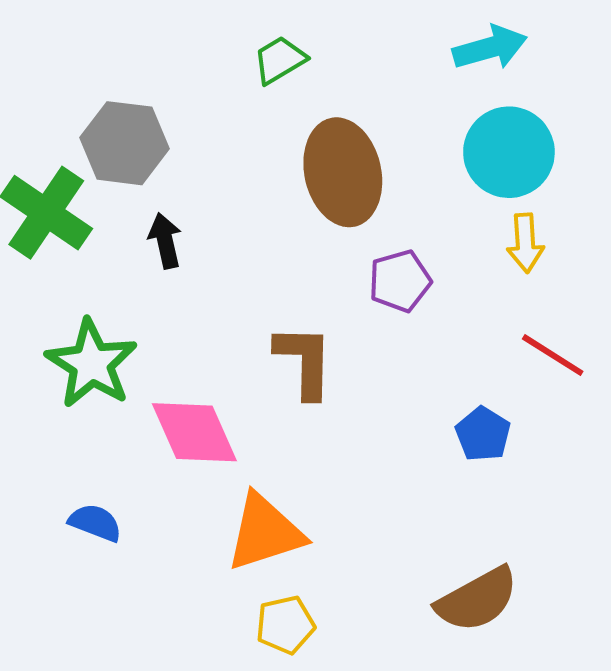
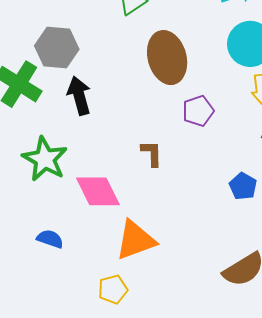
black arrow: (165, 241) -> (79, 96), size x1.4
brown L-shape: (304, 361) -> (152, 153), size x0.7
yellow pentagon: (285, 625) -> (113, 289), moved

